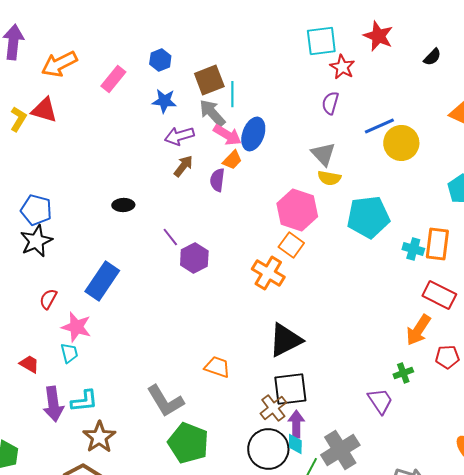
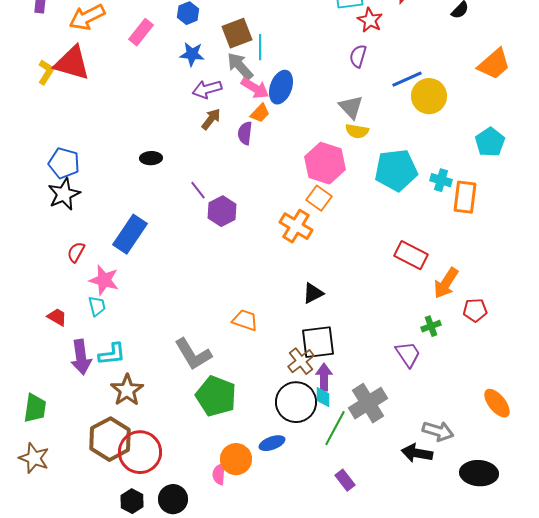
red triangle: (44, 110) -> (72, 63), size x1.4
cyan cross: (413, 249) -> (441, 180), moved
red rectangle: (439, 295) -> (411, 255), moved
black triangle: (285, 340) -> (313, 293), size x0.6

